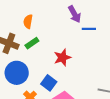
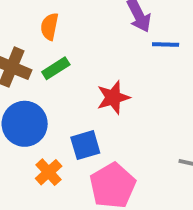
blue square: (49, 83) -> (85, 145), turned 35

